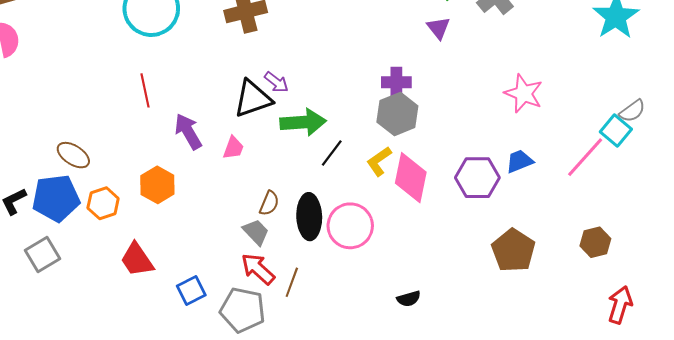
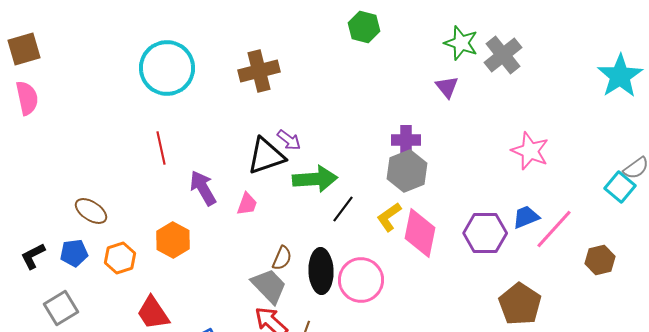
pink line: (585, 157) -> (554, 229), moved
blue pentagon: (56, 198) -> (74, 253), size x0.6
gray trapezoid: (256, 232) -> (269, 286), size x1.4
brown hexagon: (595, 242) -> (600, 260), moved

